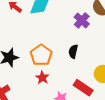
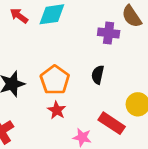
purple cross: (82, 20) -> (109, 33), turned -35

